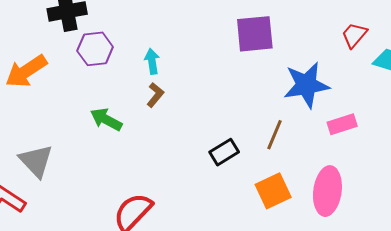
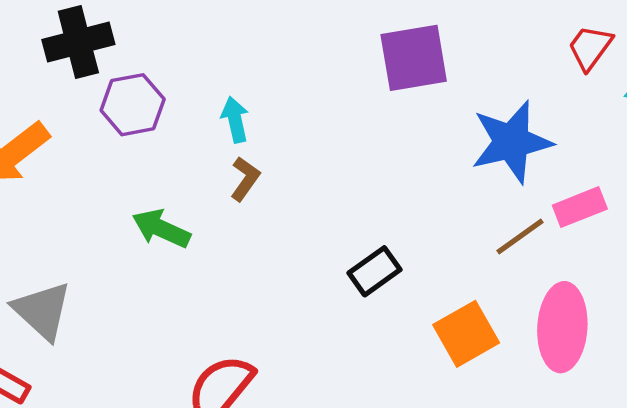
brown line: (275, 135) -> (520, 237), moved, turned 36

